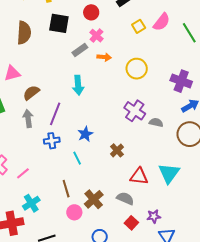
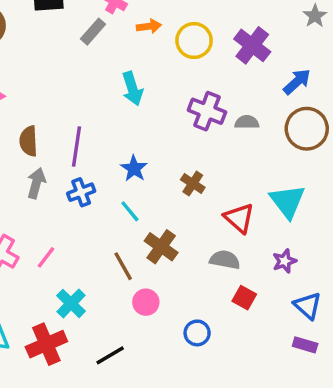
orange arrow: (104, 57) -> (149, 26), moved
purple cross: (181, 81) -> (252, 45), moved, turned 30
cyan arrow: (78, 85) -> (132, 89), moved
brown semicircle: (31, 93) -> (29, 141), moved, turned -42
gray arrow: (28, 119) -> (36, 183), moved, turned 36
red triangle: (139, 176) -> (239, 218), turned 48
brown cross: (94, 199) -> (161, 247), moved
purple star: (154, 216) -> (284, 261), moved

